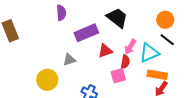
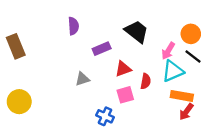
purple rectangle: (86, 33) -> (102, 49), size x0.7
pink arrow: (130, 47) -> (168, 51), moved
pink square: (118, 76) -> (125, 95), moved
yellow circle: (47, 80) -> (19, 102), moved

